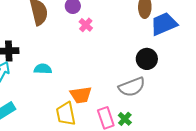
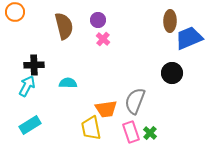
pink cross: (86, 25) -> (103, 39), moved
gray semicircle: (132, 87) -> (135, 101), moved, turned 132

